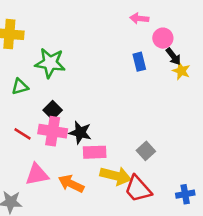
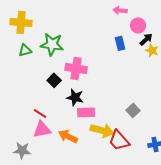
black arrow: (173, 56) -> (146, 39), turned -96
green triangle: (20, 87) -> (25, 50), moved
pink cross: (53, 131) -> (76, 68), moved
red line: (23, 134) -> (40, 113), moved
gray square: (146, 151) -> (133, 110), moved

